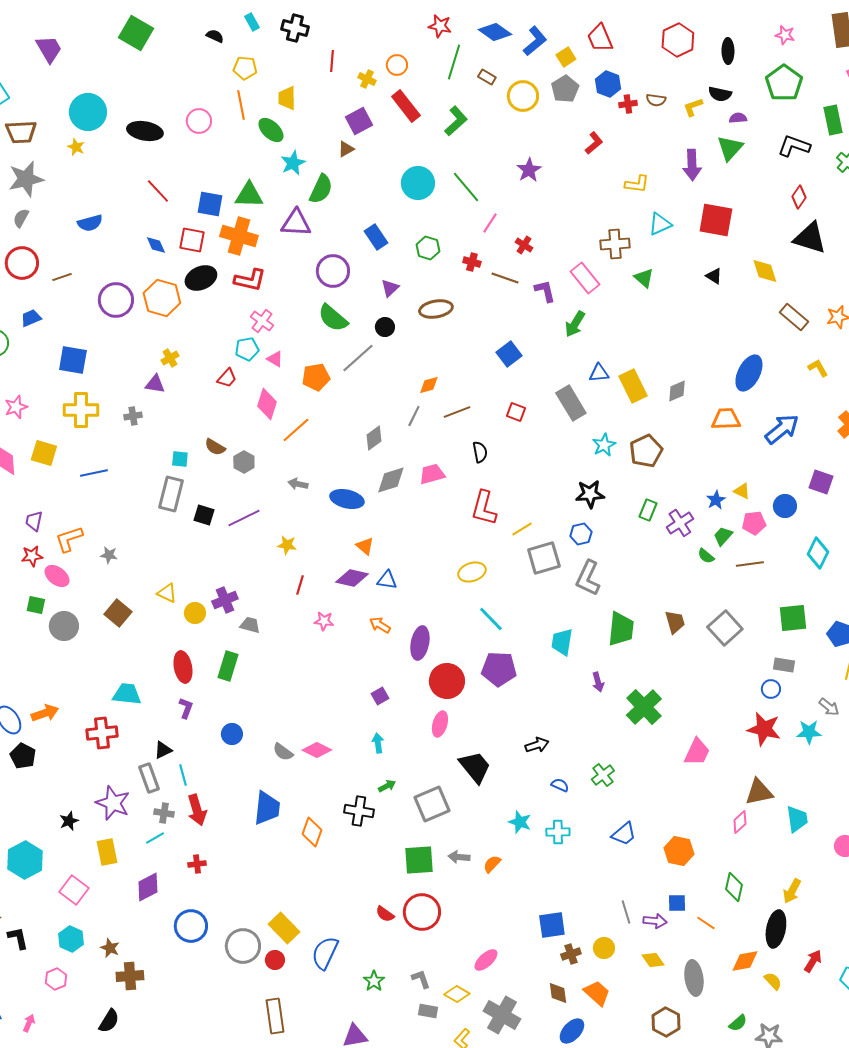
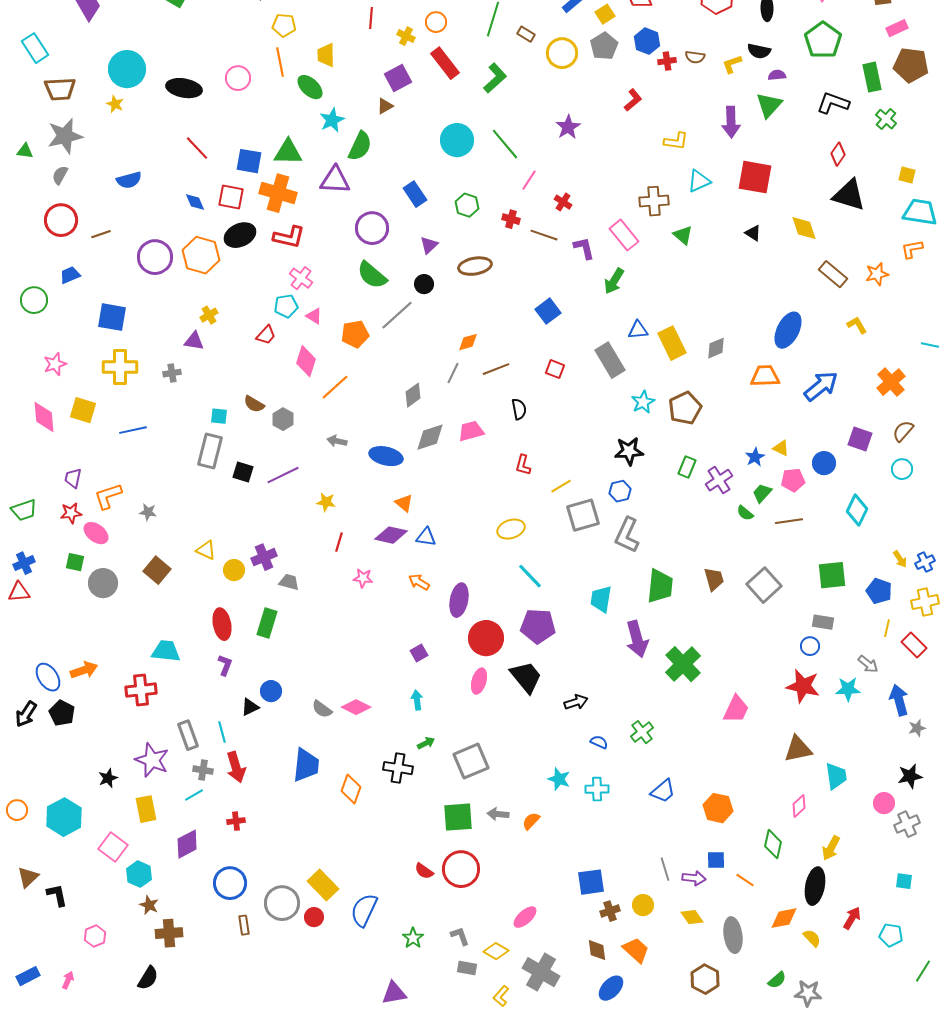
red L-shape: (484, 508) -> (523, 465), size x0.6
purple arrow: (598, 682) -> (637, 639), size x1.8
black triangle: (163, 750) -> (250, 707), moved
black trapezoid: (475, 767) -> (526, 677), moved
pink diamond: (740, 822) -> (799, 806), moved
cyan hexagon: (71, 939) -> (139, 874), moved
brown rectangle: (275, 1016) -> (244, 925), moved, size x0.6

